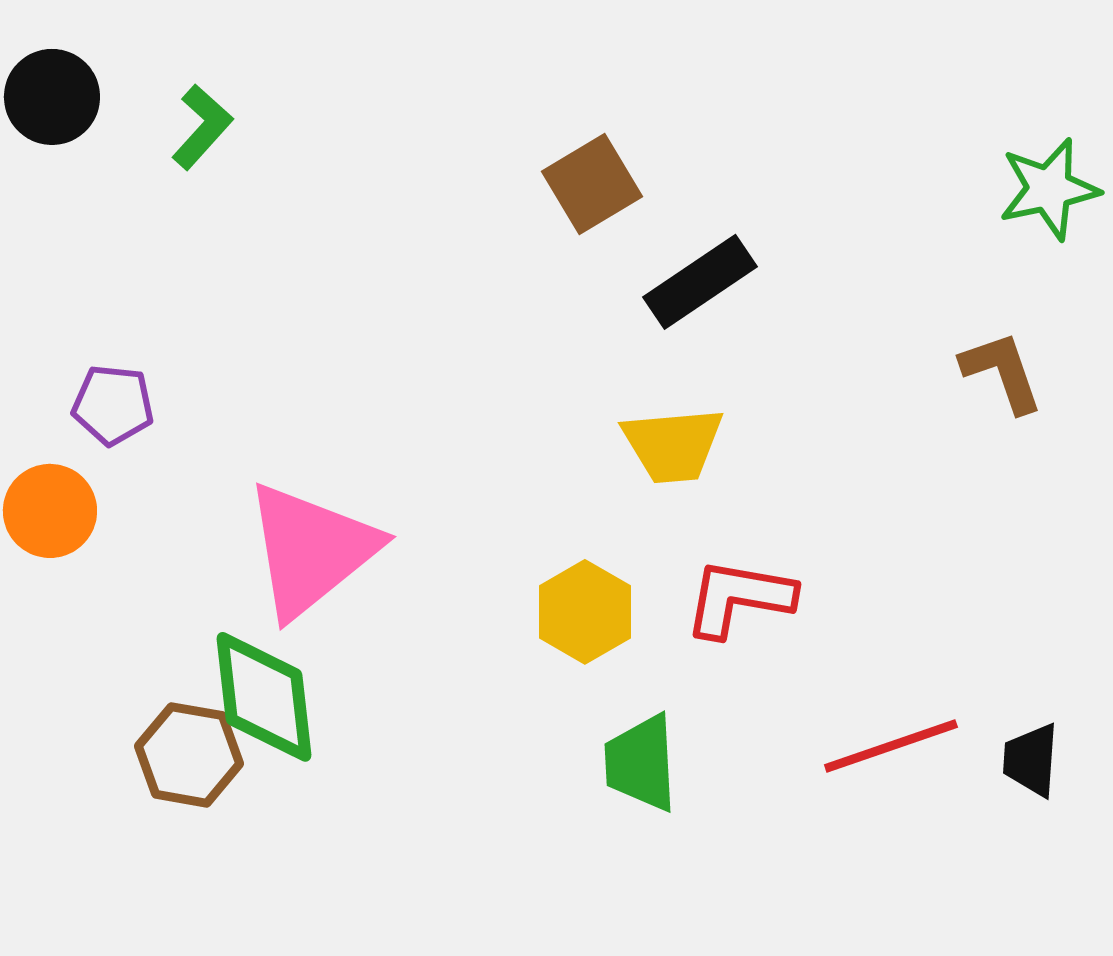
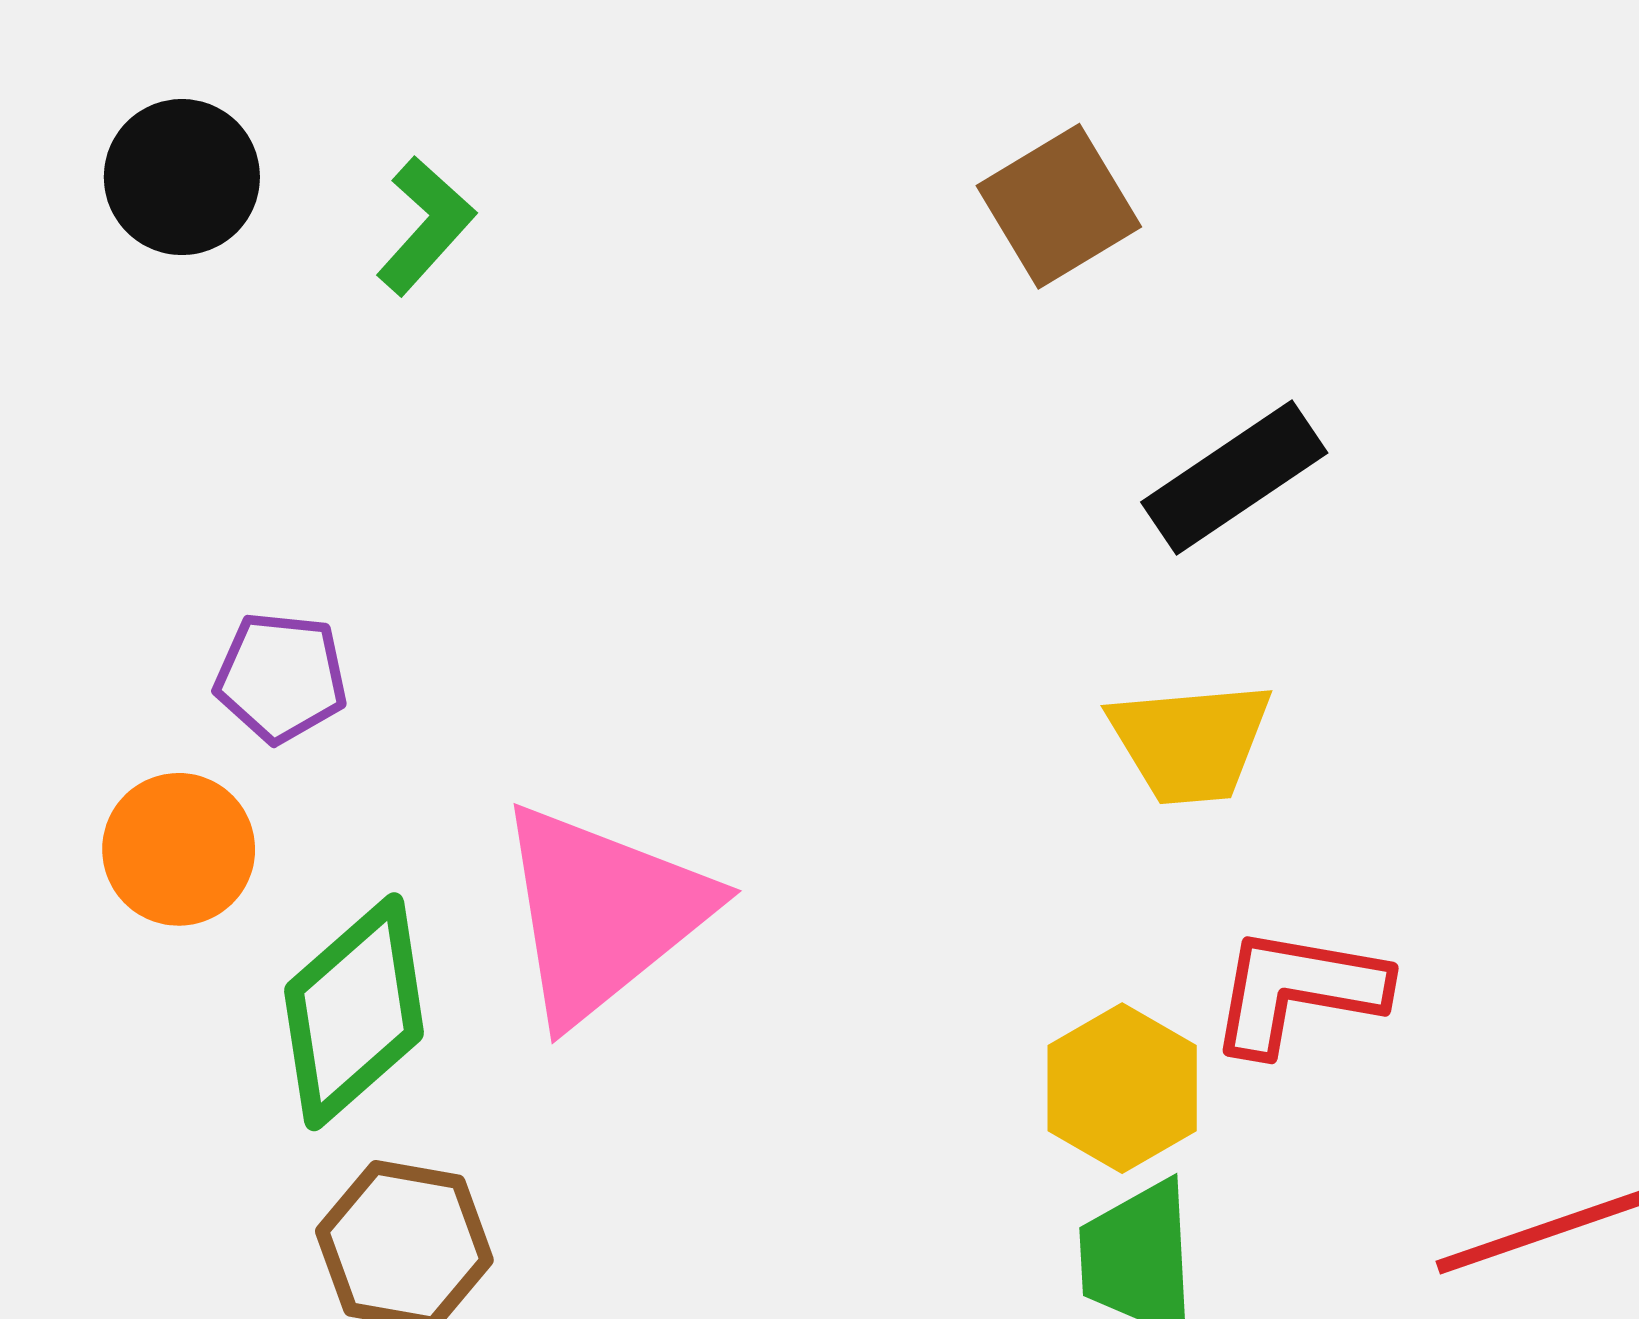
brown square: (592, 184) -> (1059, 206), moved
yellow hexagon: (585, 612) -> (1122, 1088), moved
green diamond: (264, 697) -> (354, 1012), moved, turned 55

